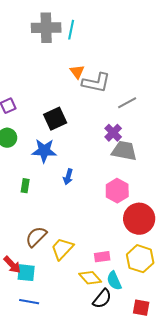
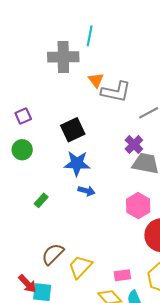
gray cross: (46, 28) -> (63, 57), moved
blue star: (44, 151) -> (77, 163), moved
blue arrow: (68, 177) -> (86, 191), turned -91
green rectangle: (25, 186) -> (41, 200), turned 32

